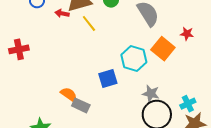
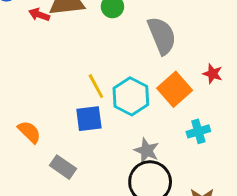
yellow line: (89, 23) -> (96, 86), moved
cyan cross: (188, 104) -> (198, 131), moved
gray rectangle: (81, 105) -> (63, 167), moved

